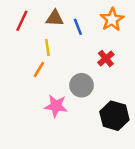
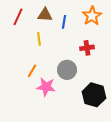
blue line: (78, 27) -> (64, 22), turned 32
red cross: (106, 58) -> (87, 48), turned 32
orange line: (39, 69) -> (32, 71), moved

